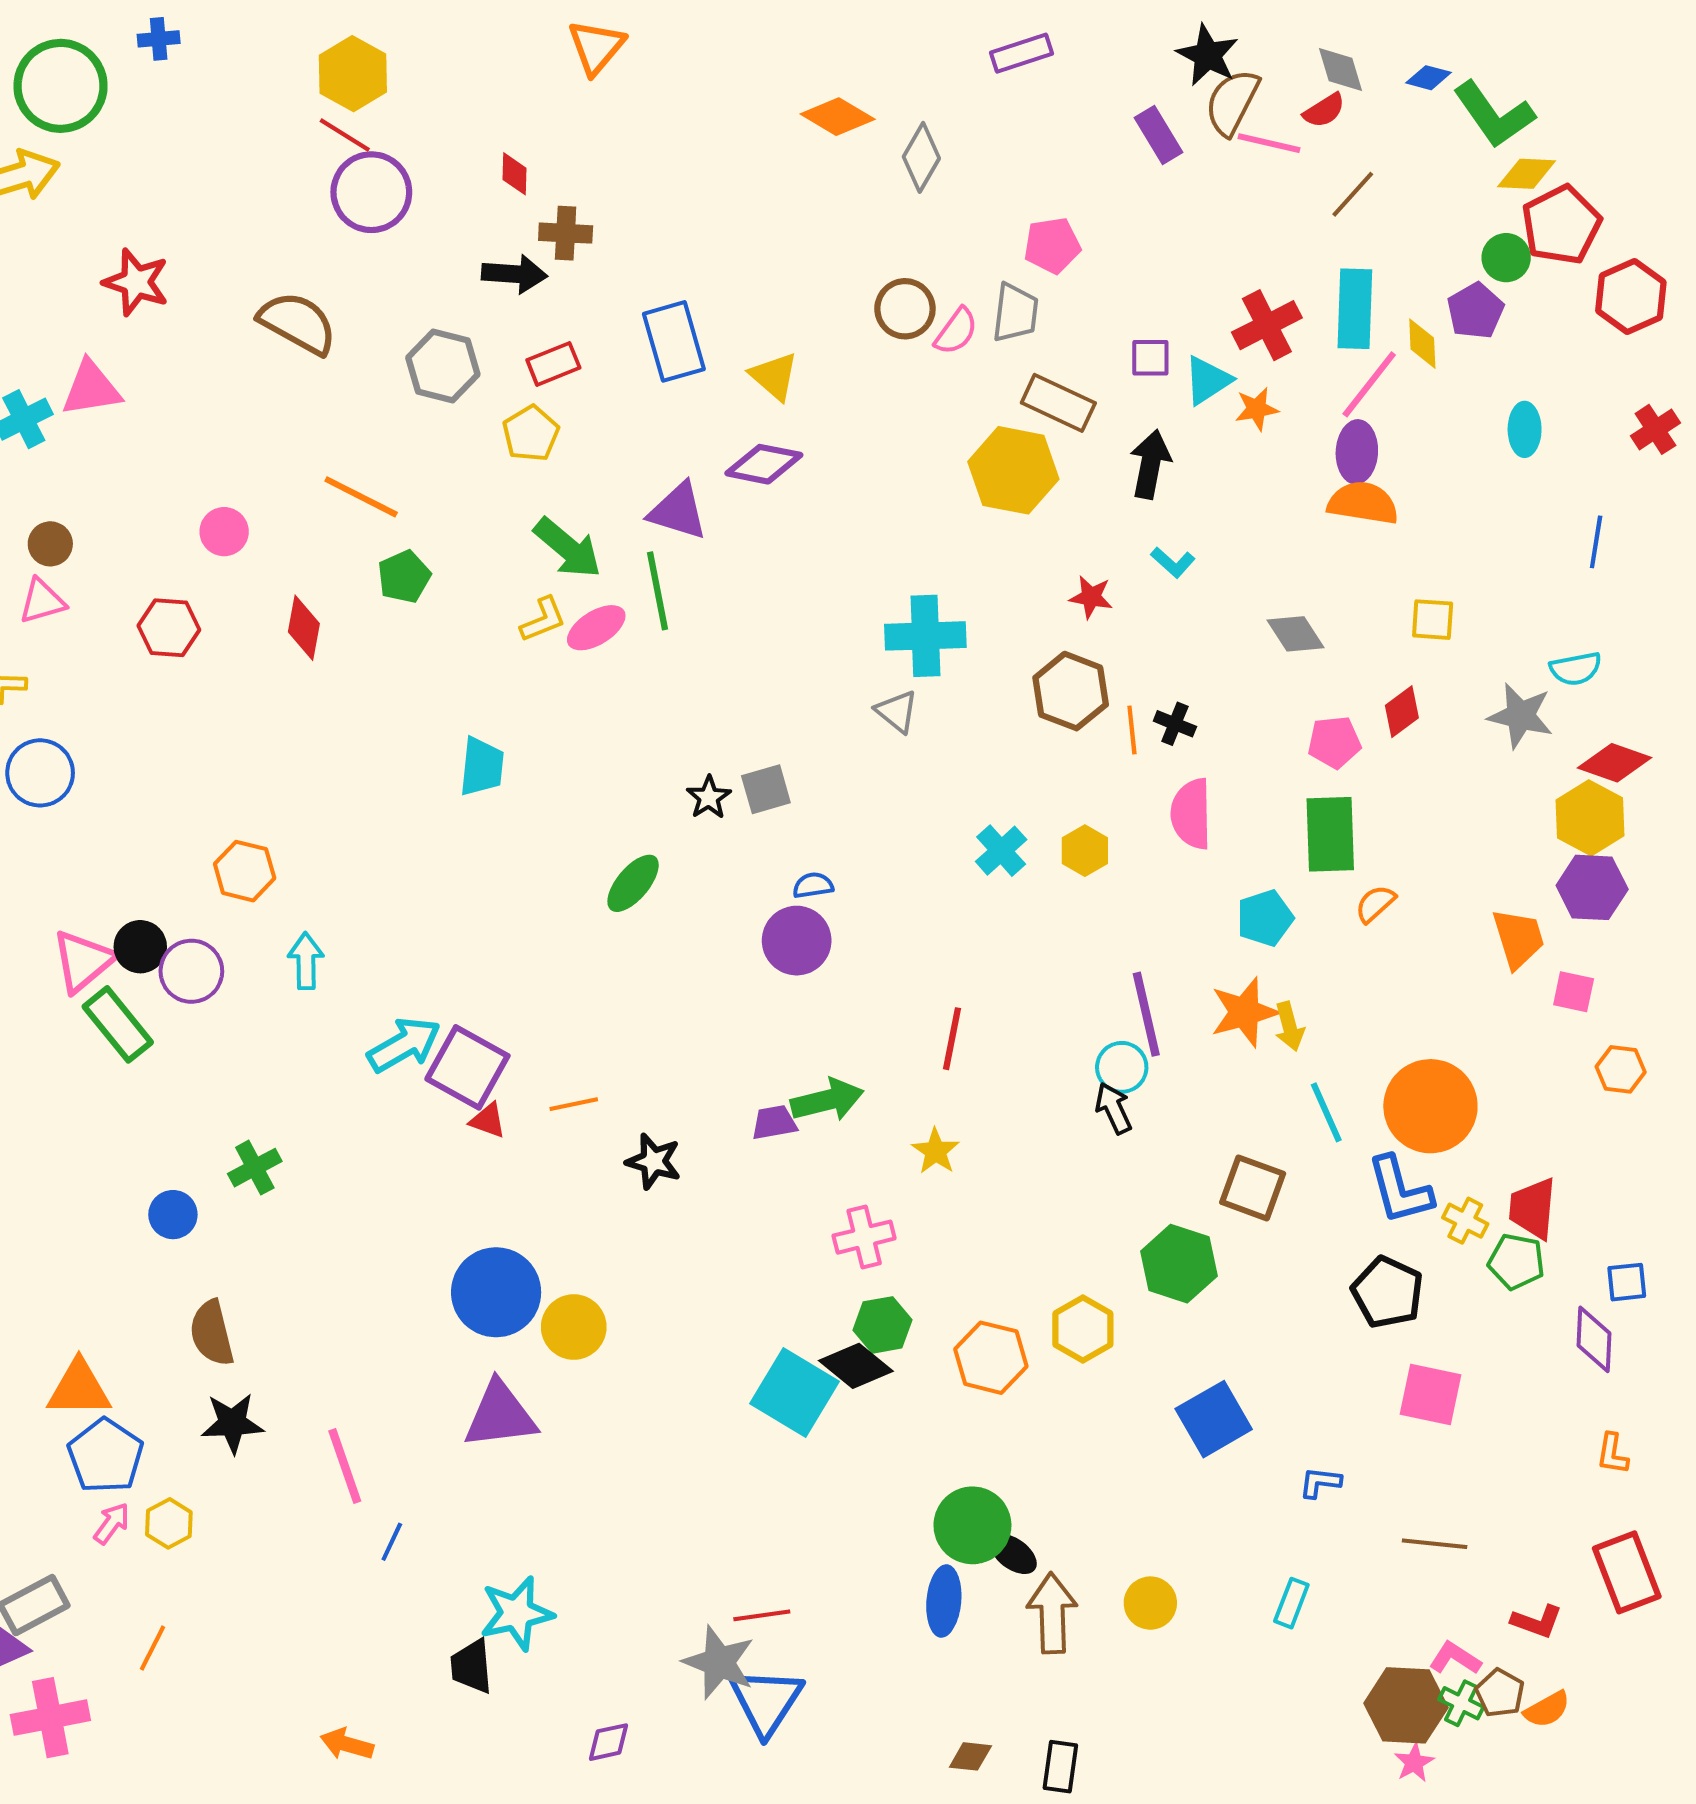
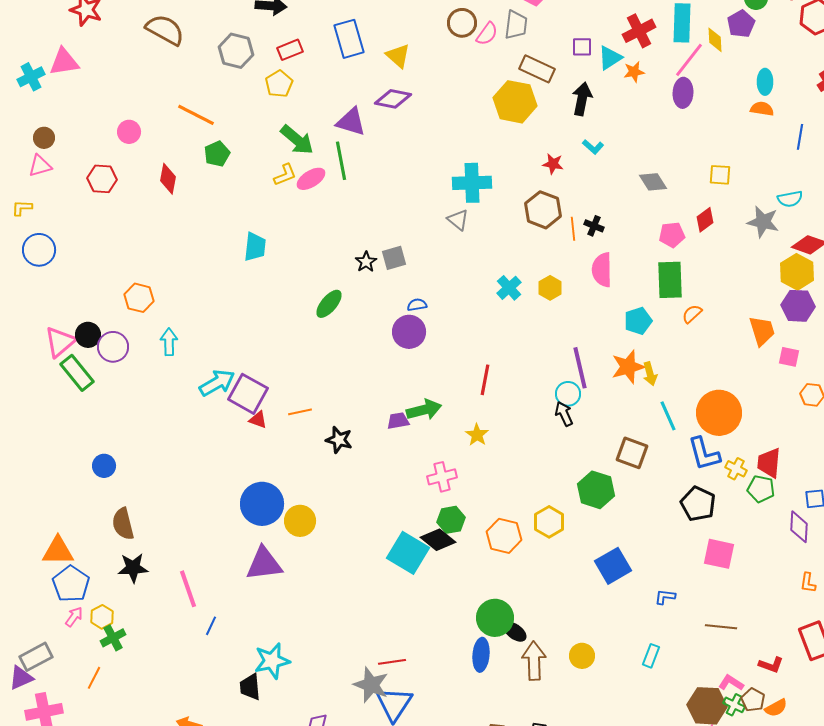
orange semicircle: (1363, 503) -> (762, 109), moved, size x0.7
green cross: (255, 1168) -> (113, 638), moved

